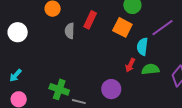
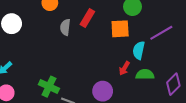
orange square: (122, 27) -> (120, 29), turned -36

